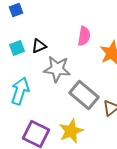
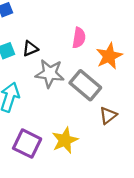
gray rectangle: (84, 95) -> (85, 85), moved

